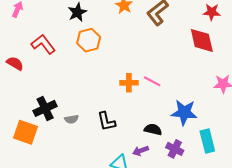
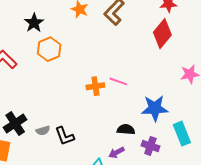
red diamond: (202, 40) -> (162, 34), turned 60
black L-shape: (106, 121) -> (65, 136), moved

